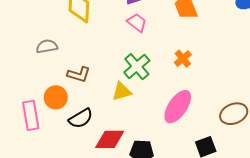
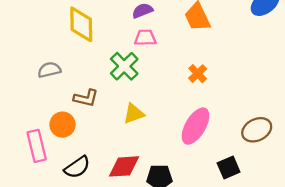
pink trapezoid: (137, 23) -> (145, 38), turned -35
green cross: (137, 67) -> (124, 66), moved
black semicircle: (81, 118) -> (77, 167), moved

